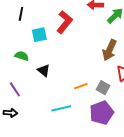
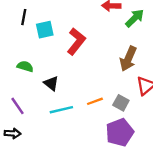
red L-shape: (65, 22) -> (76, 41), moved
cyan square: (39, 35) -> (45, 30), moved
cyan line: (61, 108) -> (61, 110), moved

